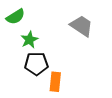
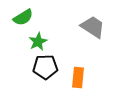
orange rectangle: (55, 82) -> (78, 77), moved

